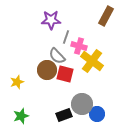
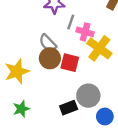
gray semicircle: (57, 56) -> (48, 43), moved
yellow star: (17, 82) -> (17, 71), size x1.6
blue circle: (97, 114) -> (105, 116), moved

